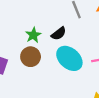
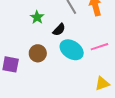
green star: (33, 35) -> (37, 17), moved

